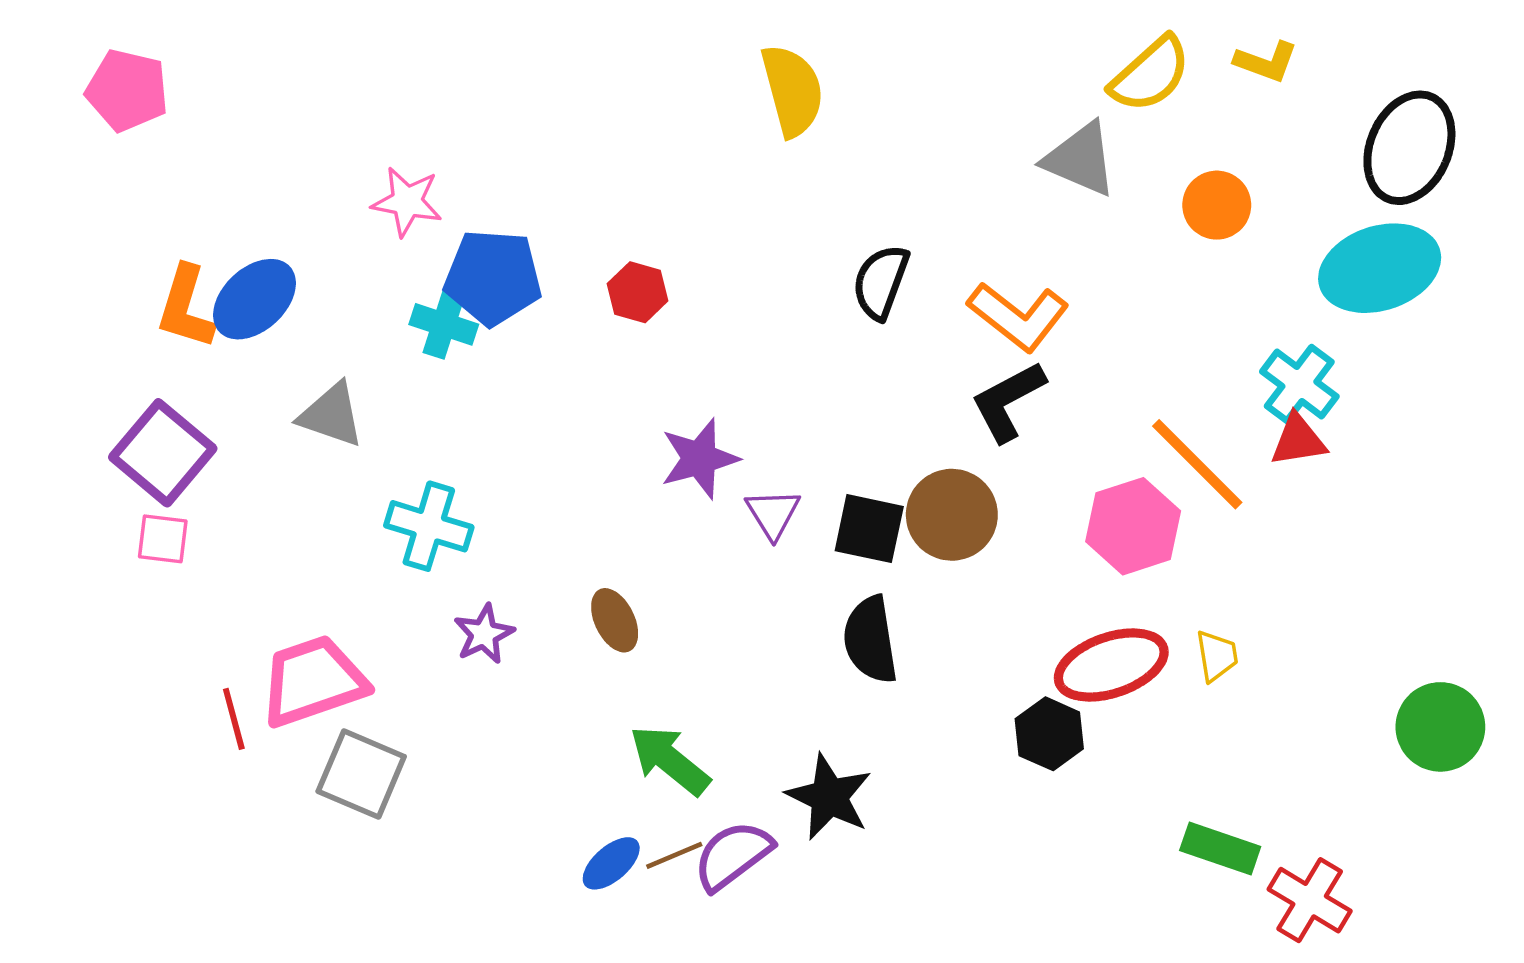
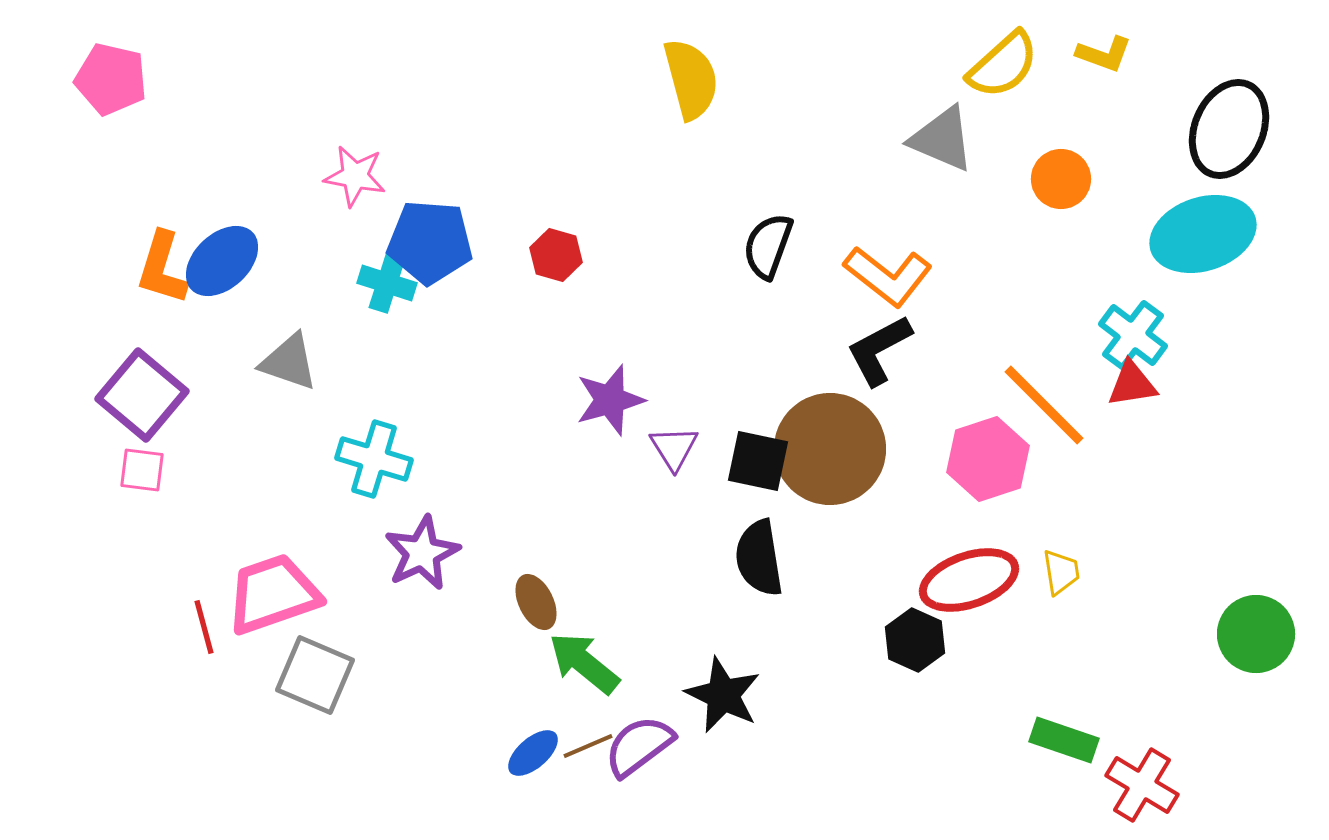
brown circle: (952, 515) -> (830, 449), size x1.4
brown ellipse: (615, 620) -> (536, 602), moved
purple star: (484, 634) -> (422, 553), size x1.4

